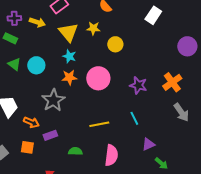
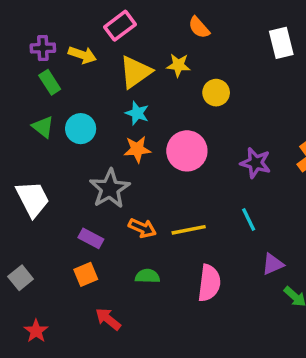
white rectangle: (153, 15) -> (281, 43), turned -48
yellow triangle: (68, 32) -> (135, 72), turned 35
green rectangle: (10, 38) -> (50, 82), moved, turned 32
orange arrow: (31, 122) -> (142, 228), moved
purple rectangle: (50, 135) -> (91, 238), moved, turned 48
orange square: (27, 147) -> (86, 274), moved, turned -32

